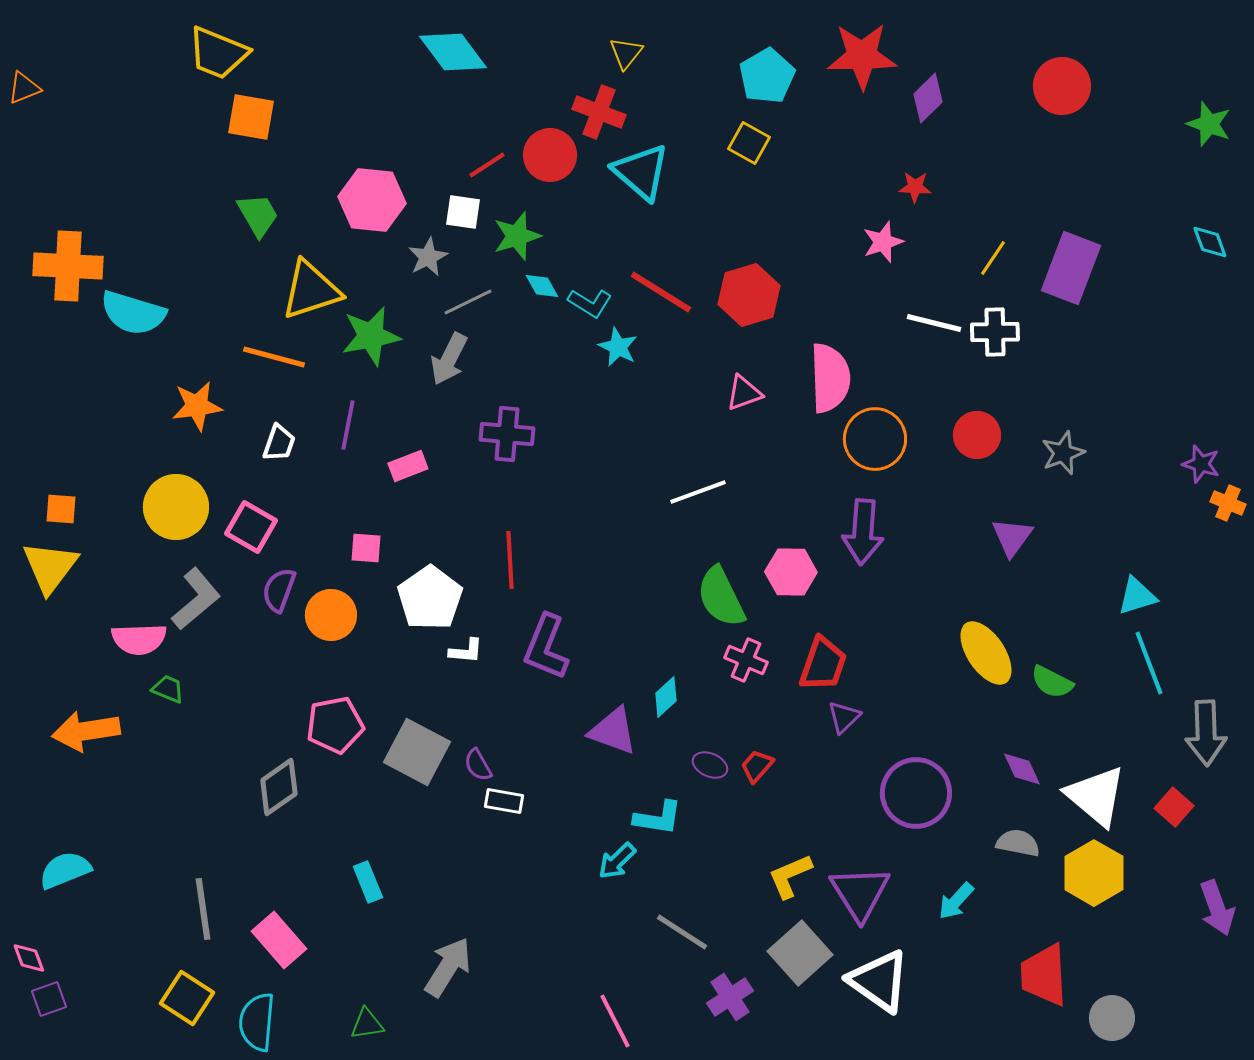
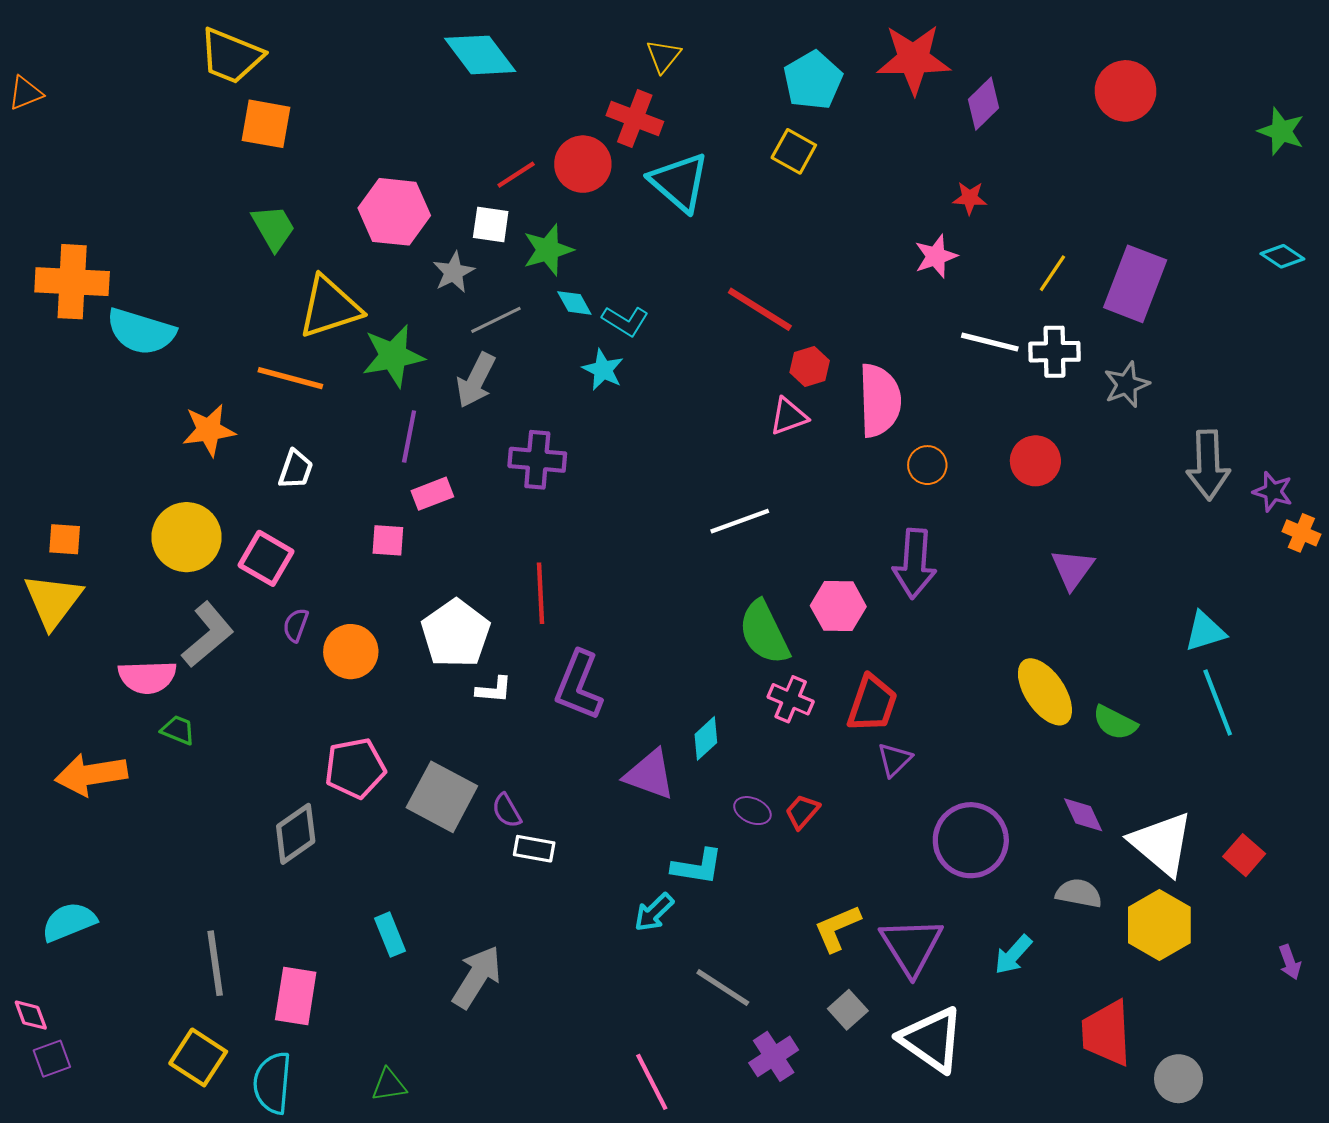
cyan diamond: (1210, 242) -> (1282, 256), turned -36
red line: (661, 292) -> (760, 309), moved
red hexagon: (749, 295) -> (810, 366), moved, size x0.6
cyan star: (618, 347) -> (603, 370), moved
purple line: (348, 425) -> (409, 436), moved
orange circle: (875, 439) -> (927, 465), size x0.6
gray star: (1063, 453) -> (1127, 385), moved
pink square: (366, 548) -> (388, 540), moved
purple semicircle: (279, 590) -> (296, 625), size x0.7
gray arrow: (1206, 733) -> (1208, 465), moved
purple arrow: (1217, 908) -> (1290, 962), size x0.6
pink rectangle: (279, 940) -> (296, 996), turned 50
gray square: (800, 953) -> (848, 1010), size x0.6
gray arrow: (448, 967) -> (477, 977), moved

